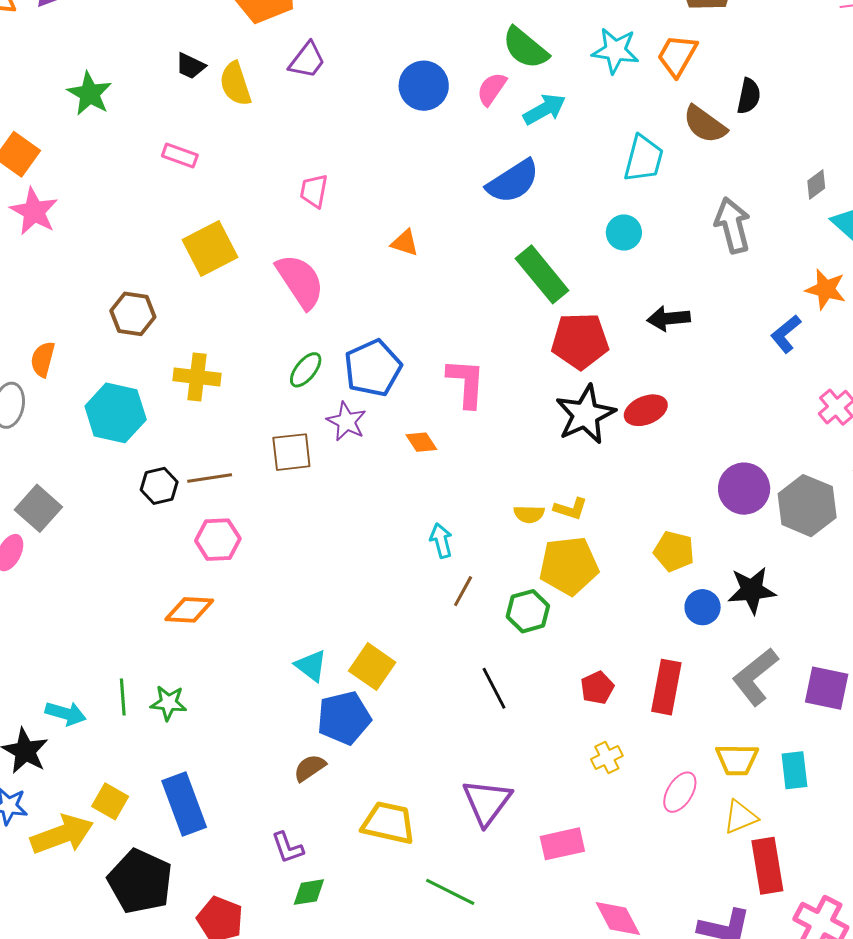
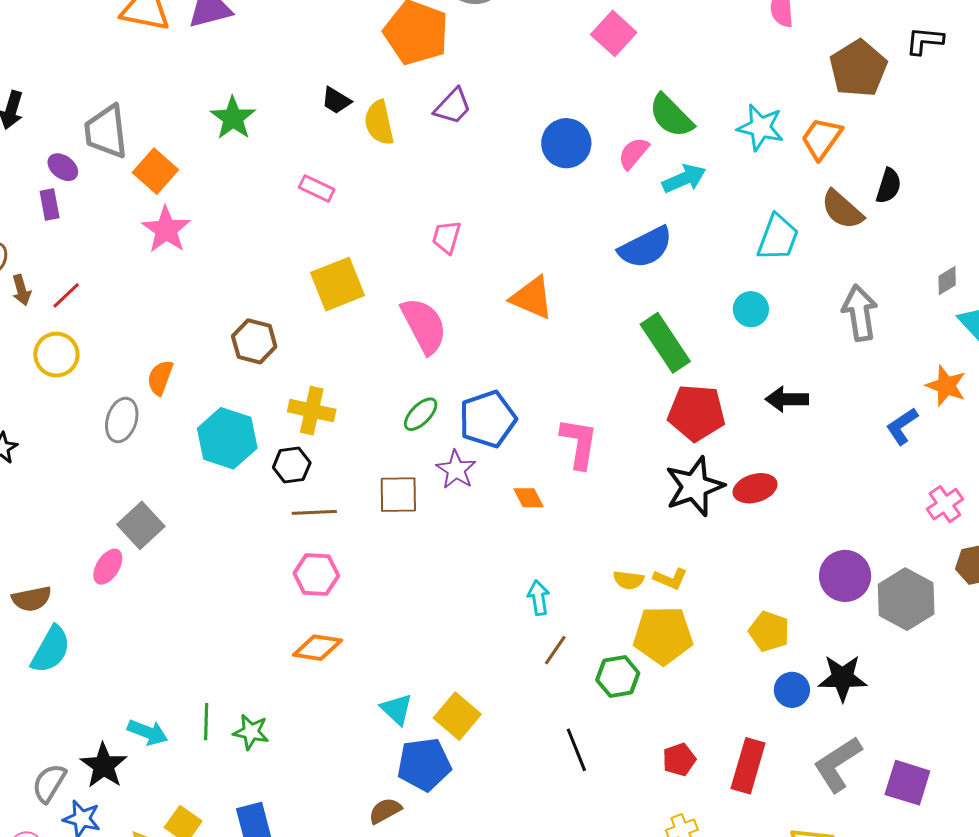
orange triangle: (405, 243) -> (532, 298), size x1.6
black hexagon: (159, 486) -> (292, 465), moved
orange diamond: (189, 610) -> (318, 648), moved

